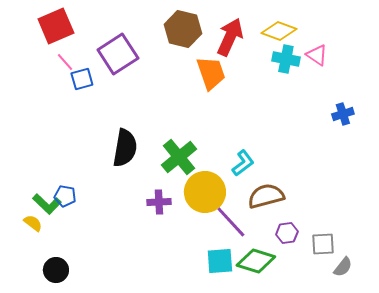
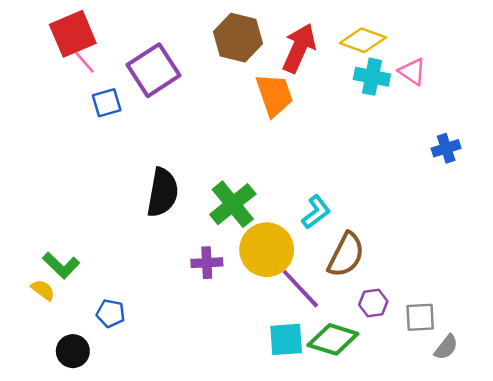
pink line: (65, 62) -> (85, 62), moved
blue pentagon: (65, 196) -> (111, 313), moved
brown semicircle: (266, 196) -> (346, 255), turned 132

